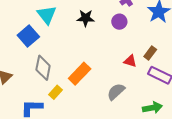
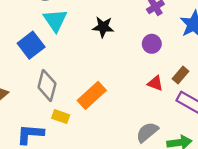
purple circle: (119, 22) -> (152, 44), moved
yellow rectangle: (56, 92) -> (61, 117), turned 64
gray semicircle: (116, 92) -> (147, 132), moved

